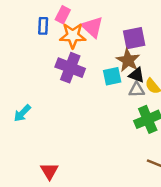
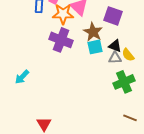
purple square: (134, 38) -> (113, 16), turned 30
brown star: (128, 60) -> (93, 32), moved

